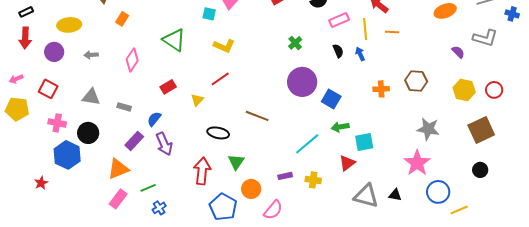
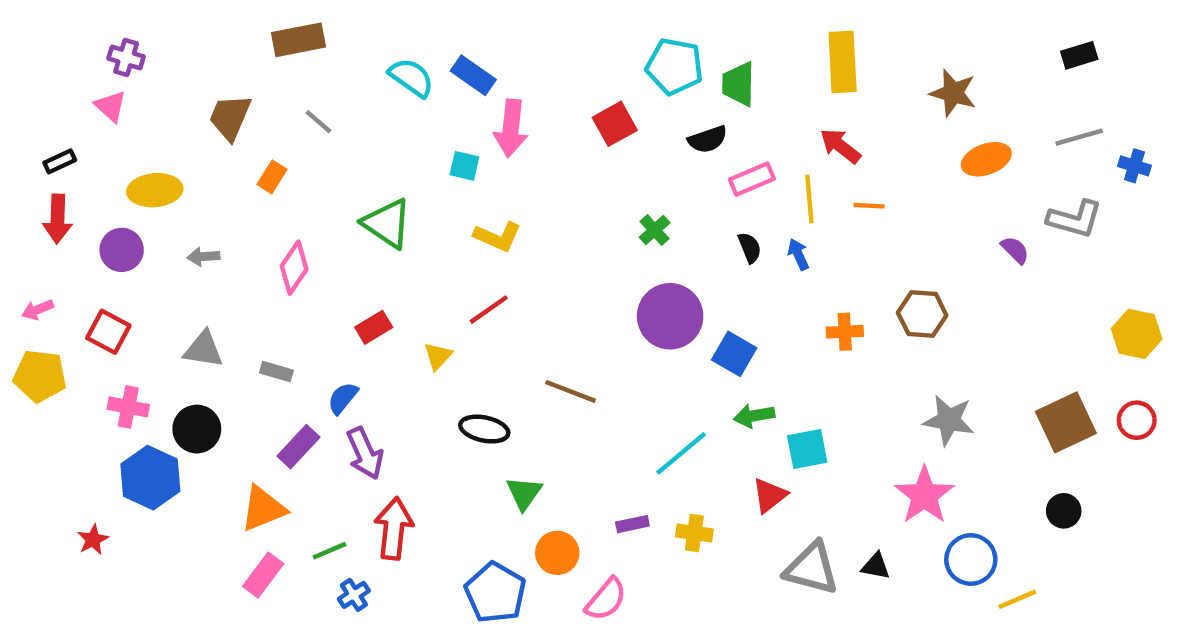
yellow hexagon: (464, 90) -> (1137, 334), moved
red circle: (494, 90) -> (1137, 420), moved
red arrow: (202, 171) -> (394, 529), moved

